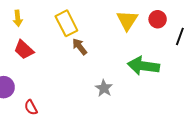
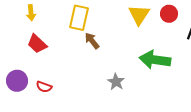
yellow rectangle: (66, 23) -> (79, 18), turned 40
red semicircle: (31, 107) -> (44, 87), moved, turned -42

